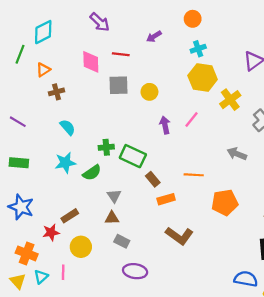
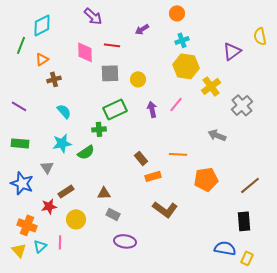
green rectangle: (133, 156) -> (115, 109), moved, turned -50
gray triangle: (114, 196) -> (47, 167), moved

